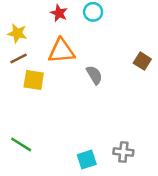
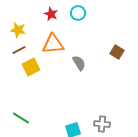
yellow square: (34, 80) -> (31, 67), turned -36

